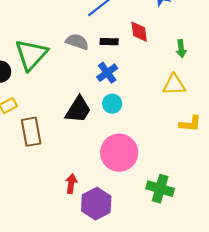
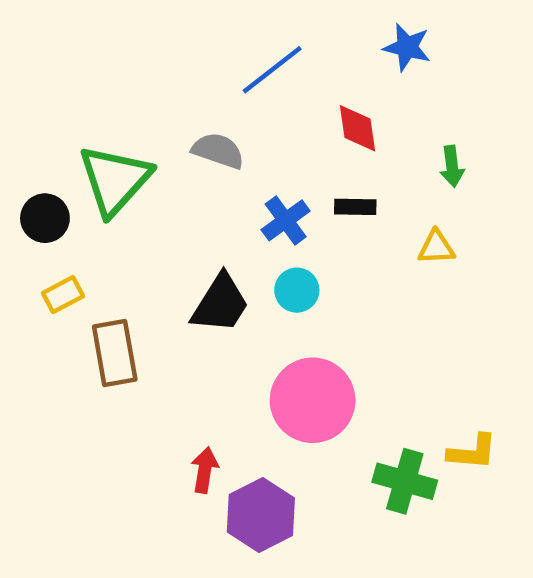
black rectangle: (109, 42) -> (355, 207), moved
yellow triangle: (174, 85) -> (436, 247), size x0.7
yellow L-shape: (190, 124) -> (472, 452), moved

